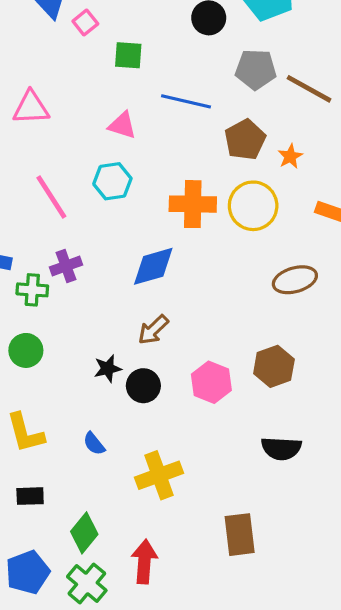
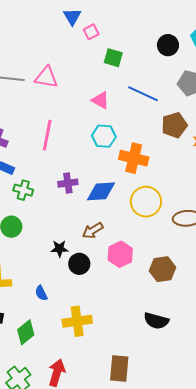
cyan hexagon: (112, 181) -> (104, 136), moved
pink line: (51, 197) -> (47, 135), turned 32
yellow circle: (253, 206) -> (146, 202), moved
purple cross: (66, 266) -> (68, 183), moved
pink hexagon: (211, 382) -> (120, 254), moved
green diamond: (84, 533) -> (26, 332), moved

